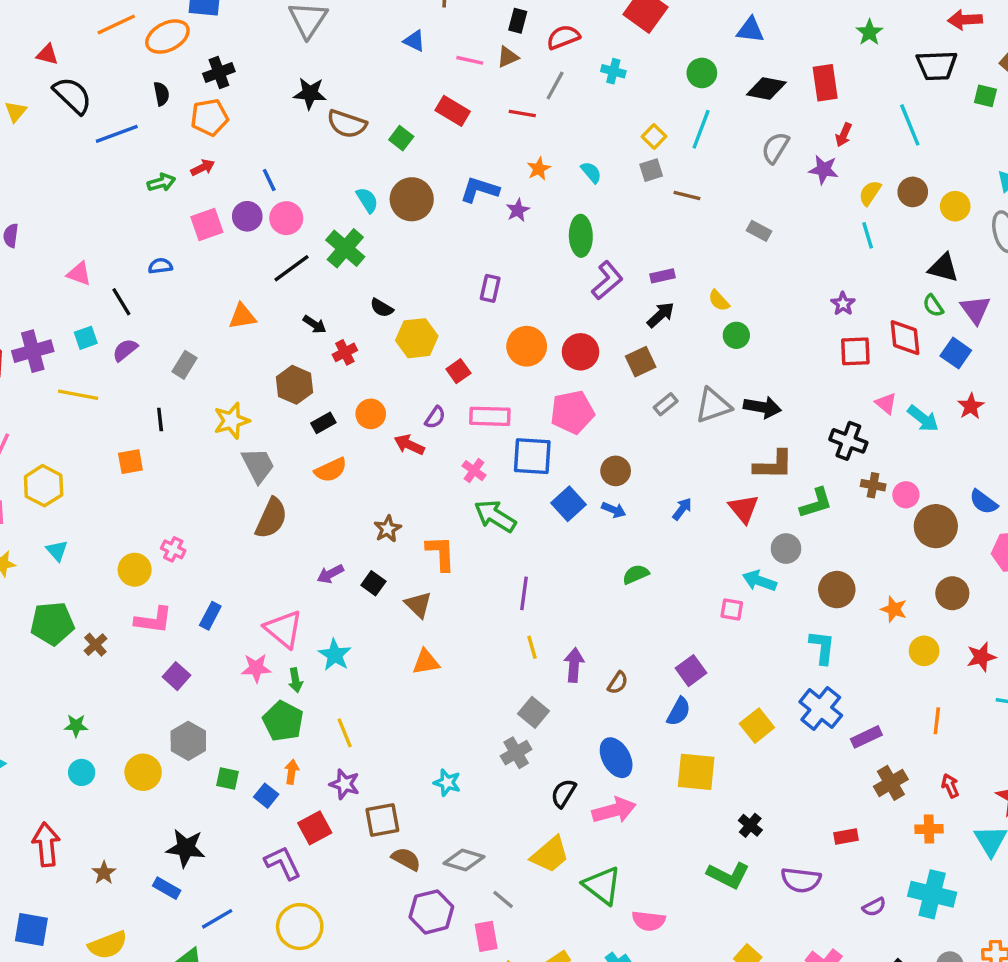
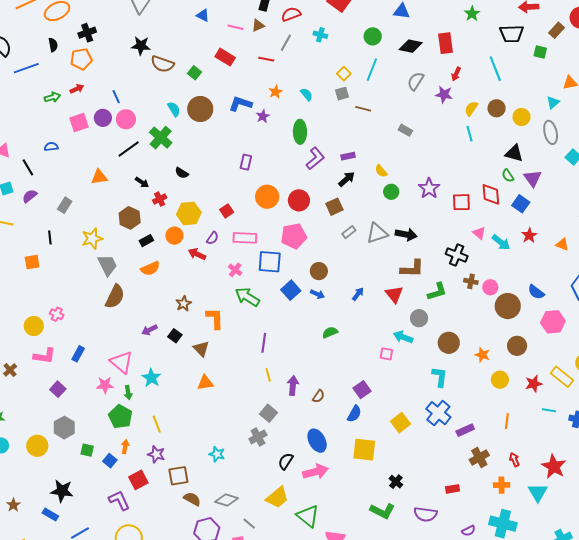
purple star: (843, 304) -> (429, 188), moved, size x1.5
yellow hexagon: (417, 338) -> (189, 213), moved

